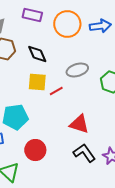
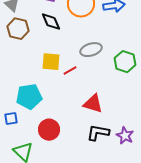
black diamond: (37, 54) -> (51, 22), moved
black L-shape: (84, 153) -> (98, 133), turned -45

